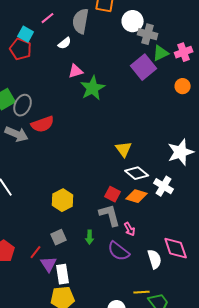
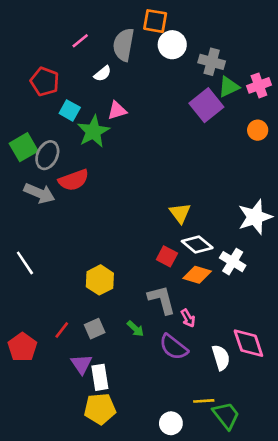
white circle: (133, 21) -> (172, 45), moved
cyan square: (26, 34) -> (70, 110), moved
green star: (93, 88) -> (93, 131), moved
red square: (113, 194) -> (167, 256), moved
green arrow: (90, 237) -> (135, 329), turned -48
red line: (36, 252) -> (62, 330), moved

